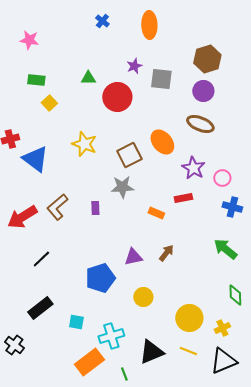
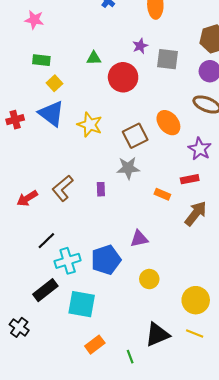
blue triangle: (35, 159) -> (51, 114), moved
red arrow: (22, 217) -> (27, 198), size x0.7
brown arrow: (166, 253) -> (196, 213), moved, size x1.5
cyan square: (76, 322) -> (82, 304), size x1.8
cyan cross: (111, 336) -> (68, 261), moved
orange rectangle: (89, 362) -> (95, 345), size x0.7

